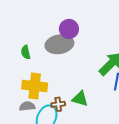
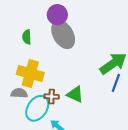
purple circle: (69, 29) -> (57, 15), moved
gray ellipse: (59, 44) -> (63, 34), turned 60

